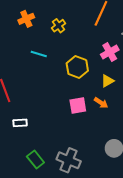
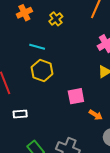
yellow hexagon: (77, 67) -> (42, 71), moved
orange arrow: (101, 103) -> (96, 115), moved

